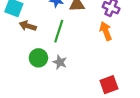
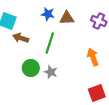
orange arrow: (106, 31) -> (93, 57), moved

